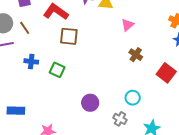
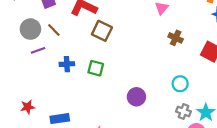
brown square: (69, 36) -> (102, 31), turned 30
gray cross: (120, 119) -> (183, 111), moved

